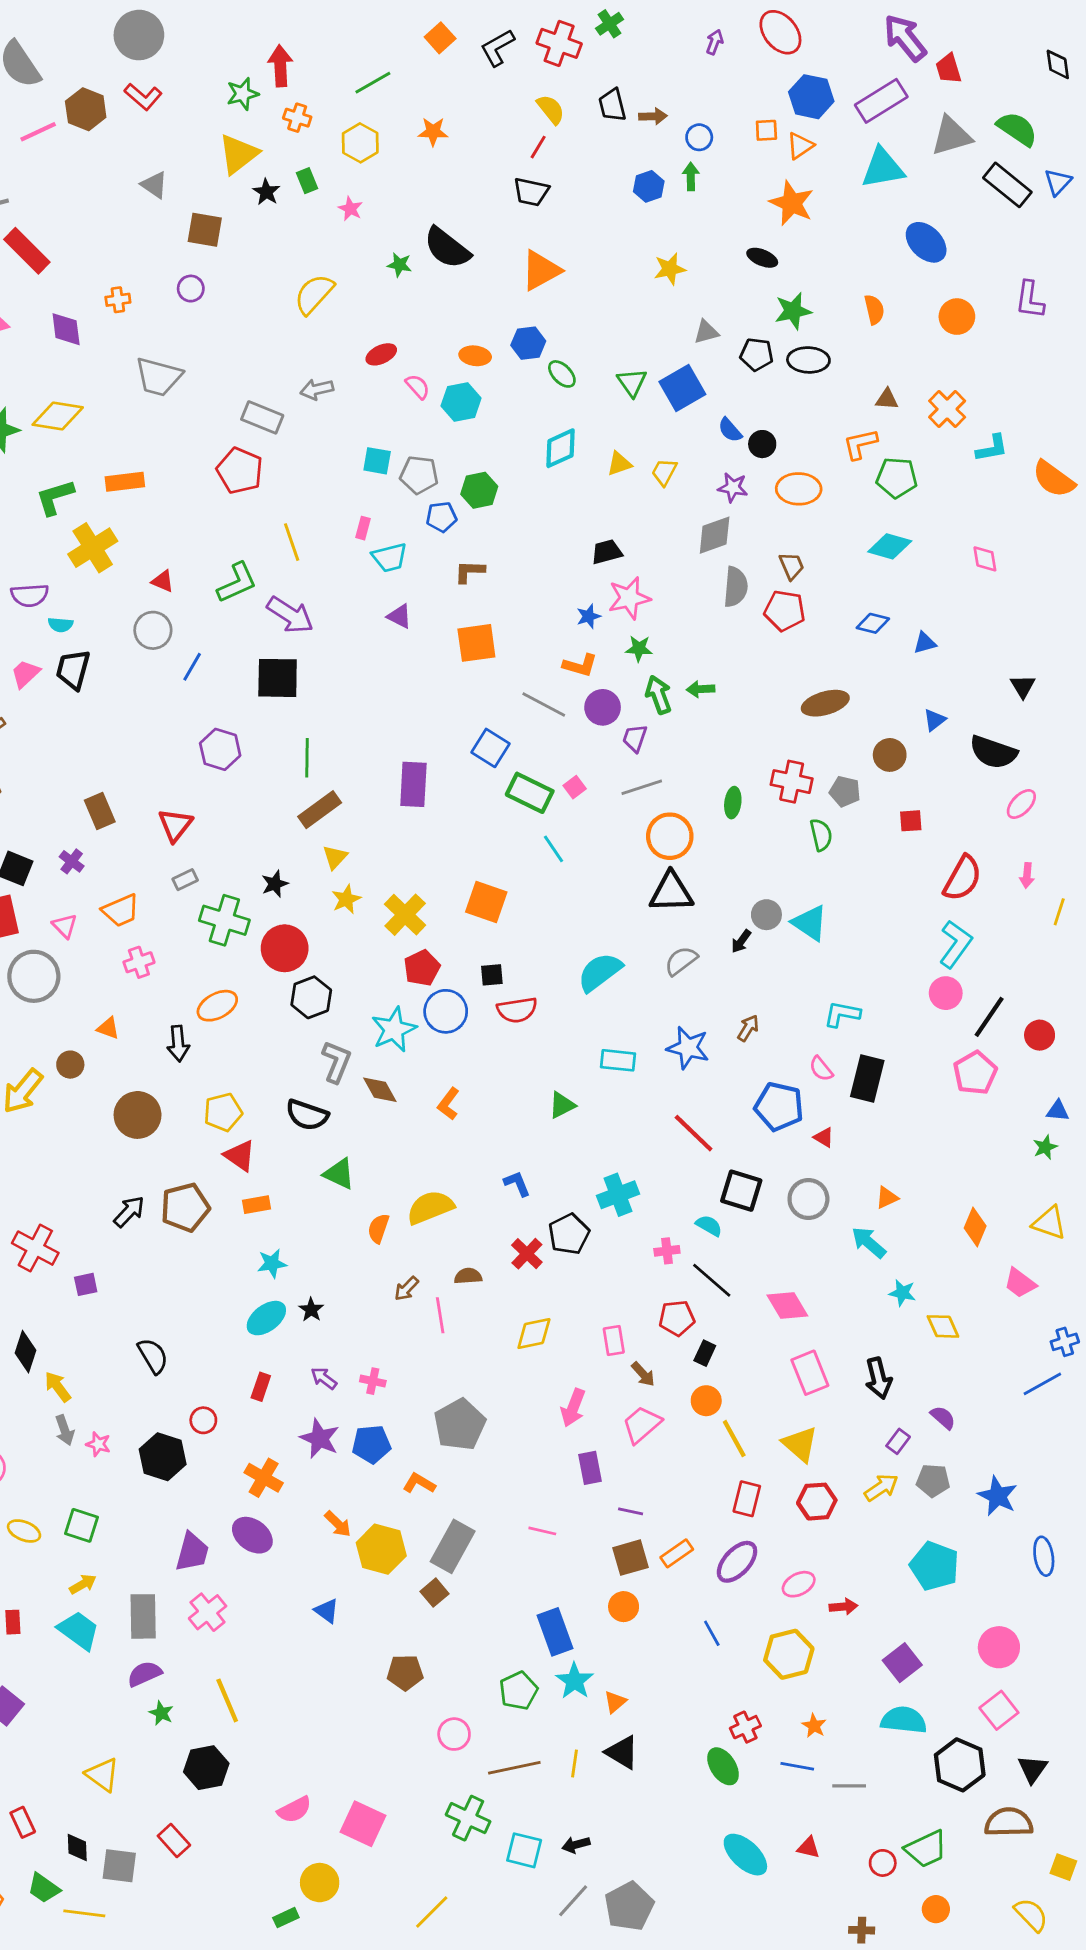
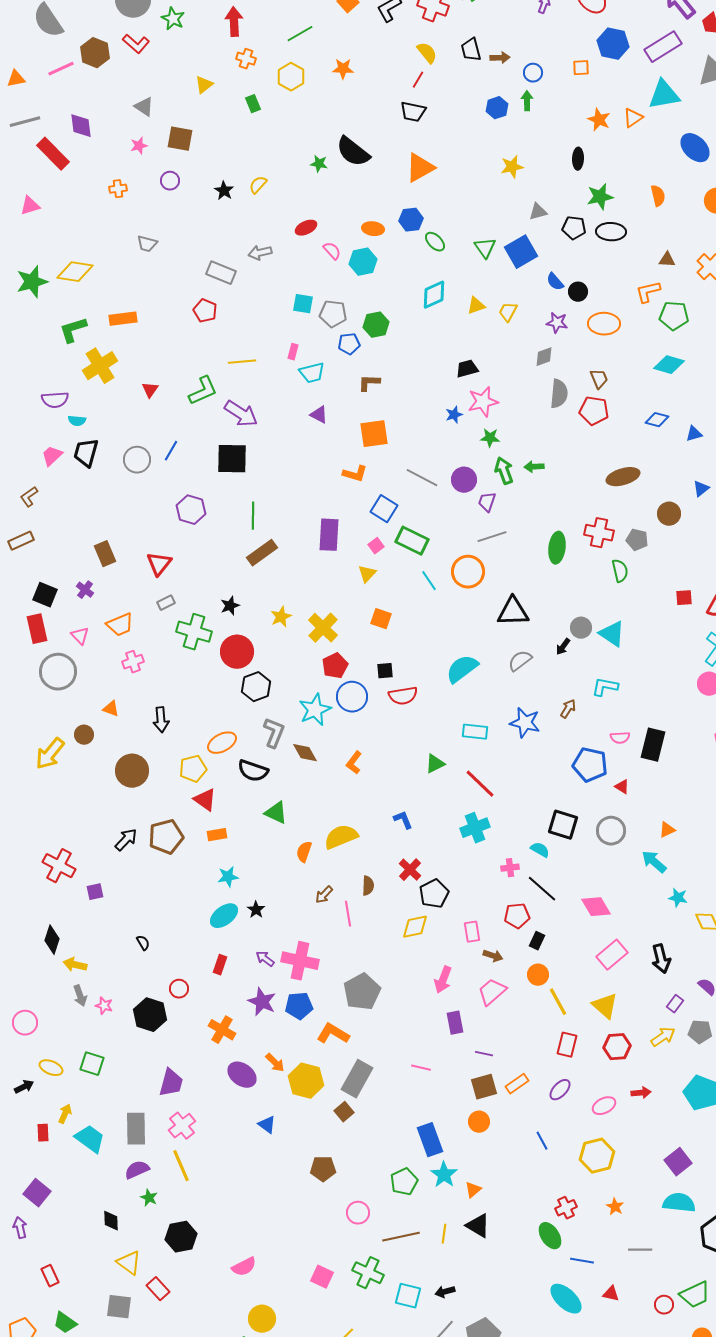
green star: (243, 94) -> (173, 19), moved, turned -30
orange triangle: (800, 146) -> (633, 118), moved
yellow triangle: (238, 154) -> (204, 85), size x0.6
black star: (266, 192) -> (224, 191), moved
orange star: (792, 203) -> (599, 120), size x0.7
pink star: (350, 209) -> (139, 146), moved, turned 30
black ellipse: (762, 258) -> (578, 159), turned 70
yellow semicircle: (314, 294) -> (258, 185), size x0.6
purple diamond: (66, 329) -> (81, 126), moved
gray trapezoid: (159, 377) -> (147, 244), size x0.6
red pentagon: (240, 471) -> (205, 311), size x0.7
gray diamond: (715, 535) -> (544, 357), size x0.7
yellow line: (292, 542) -> (242, 362), turned -76
red triangle: (163, 581) -> (150, 390), turned 42
gray circle: (153, 630) -> (137, 460), moved
orange L-shape: (580, 665) -> (355, 474), moved
pink square: (575, 787) -> (376, 546), moved
green ellipse: (733, 803) -> (557, 548), size x1.4
red square: (911, 821) -> (684, 598), moved
orange circle: (670, 836) -> (468, 572), moved
yellow triangle: (335, 857) -> (367, 574), moved
orange square: (486, 902) -> (381, 619), size x0.7
orange ellipse: (217, 1006) -> (222, 743), moved
cyan L-shape: (842, 1014) -> (605, 687), moved
pink semicircle: (821, 1069) -> (620, 738), turned -54
red line: (694, 1133) -> (480, 784), moved
black pentagon: (569, 1234) -> (434, 894), moved
brown semicircle: (468, 1276) -> (368, 886), turned 96
black semicircle: (153, 1356) -> (143, 943), size x0.6
pink rectangle: (810, 1373) -> (612, 955), turned 72
brown arrow: (643, 1374) -> (493, 956), turned -30
pink cross: (373, 1381) -> (300, 961), size x2.0
yellow arrow: (58, 1387) -> (75, 965), turned -40
orange L-shape: (419, 1483) -> (333, 1034), size x1.4
purple ellipse: (252, 1535) -> (242, 1075), moved
purple ellipse: (737, 1562) -> (560, 1090), size x0.7
yellow arrow: (83, 1584) -> (65, 1114), moved, turned -36
red arrow: (843, 1607) -> (641, 1093), moved
yellow line: (227, 1700) -> (181, 1166), moved
blue line: (797, 1766) -> (582, 1261), moved
yellow triangle: (102, 1775) -> (129, 1263), moved
pink square: (363, 1824) -> (322, 1277), moved, size x0.7
black diamond: (77, 1848) -> (111, 1221), moved

